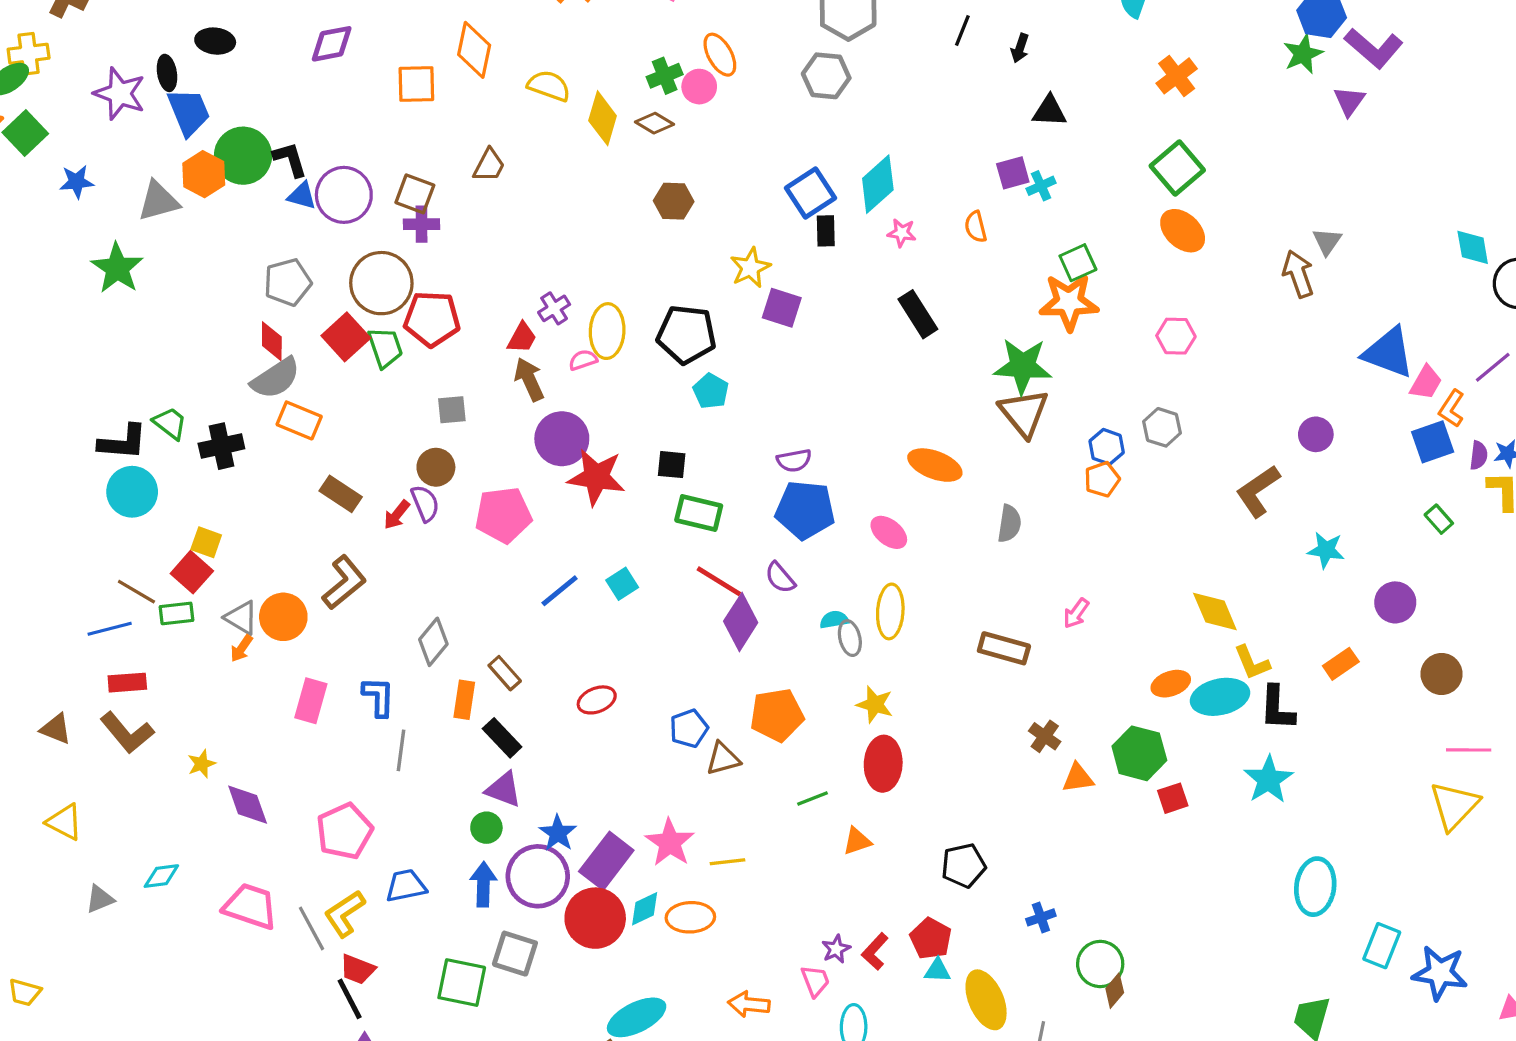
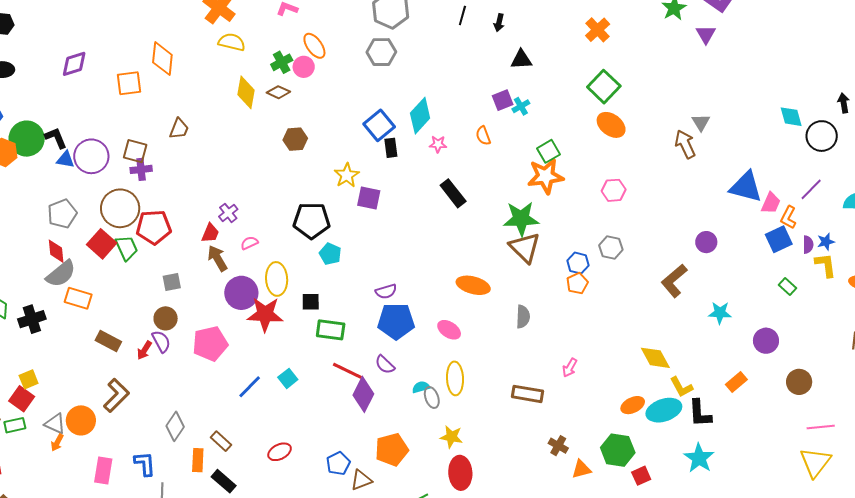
yellow semicircle: (549, 86) -> (232, 42), moved
yellow ellipse: (607, 331) -> (277, 279), moved
yellow square: (206, 542) -> (29, 379), turned -36

